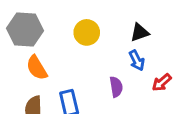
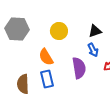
orange semicircle: (37, 68) -> (46, 57), moved
purple semicircle: (116, 87) -> (79, 68), size x1.5

